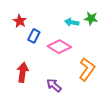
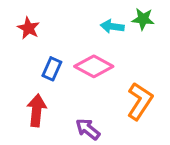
blue rectangle: (34, 36) -> (52, 69), moved

